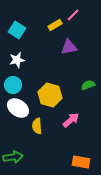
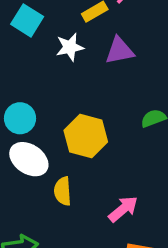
white star: (17, 60) -> (70, 47), moved
pink arrow: (71, 120) -> (123, 209), moved

